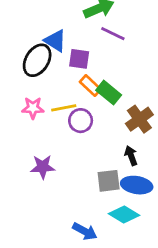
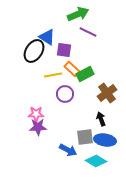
green rectangle: (109, 93) -> (85, 74), turned -66
pink star: (33, 108) -> (36, 114), moved
yellow line: (64, 108) -> (53, 75), moved
blue arrow: (85, 231) -> (68, 150), moved

